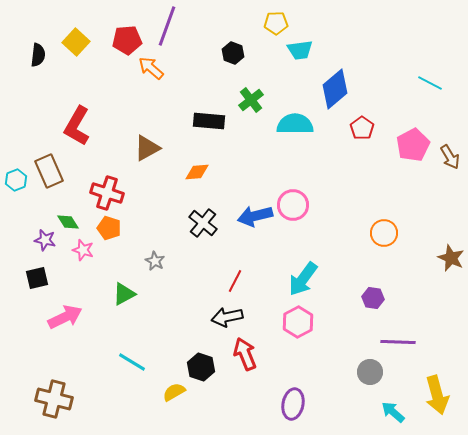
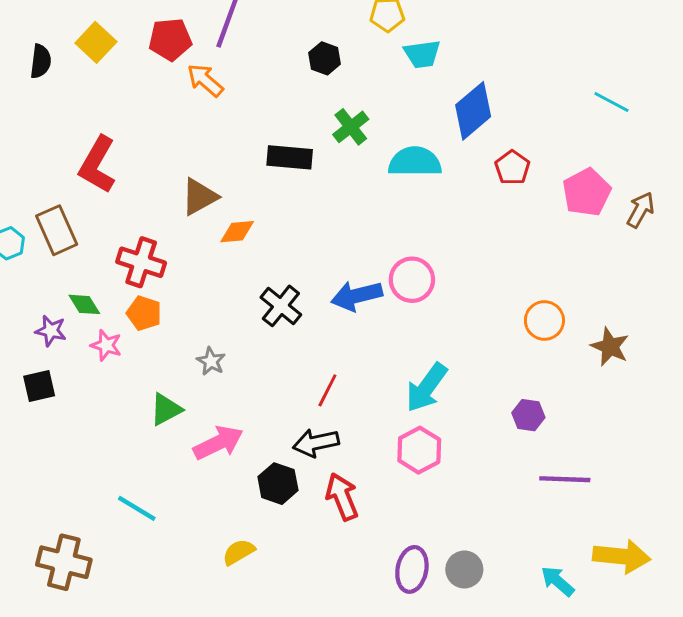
brown arrow: (450, 157) -> (641, 210), turned -120
orange diamond: (197, 172) -> (237, 232), moved
brown star: (451, 258) -> (610, 347), moved
pink arrow: (65, 317) -> (218, 443), moved
cyan line: (132, 362) -> (137, 508), moved
black hexagon: (201, 367) -> (278, 484), moved
gray circle: (370, 372) -> (464, 569), moved
yellow arrow: (437, 395) -> (622, 556), turned -69

